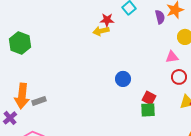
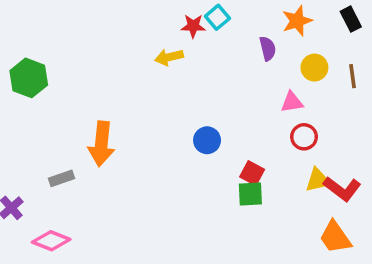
purple semicircle: (160, 17) -> (268, 48), moved
red star: (107, 20) -> (193, 26), moved
orange arrow: (22, 96) -> (101, 144), moved

